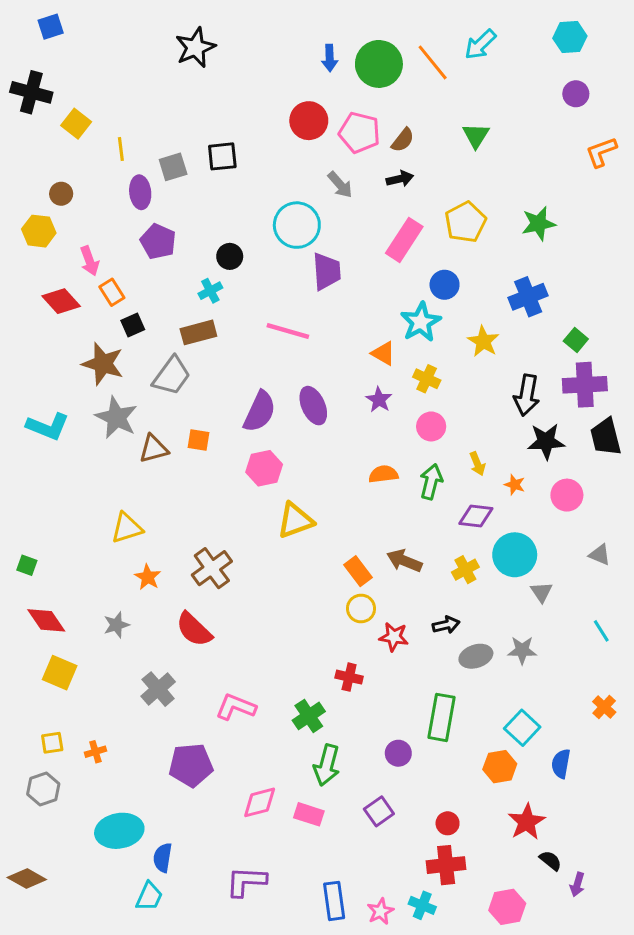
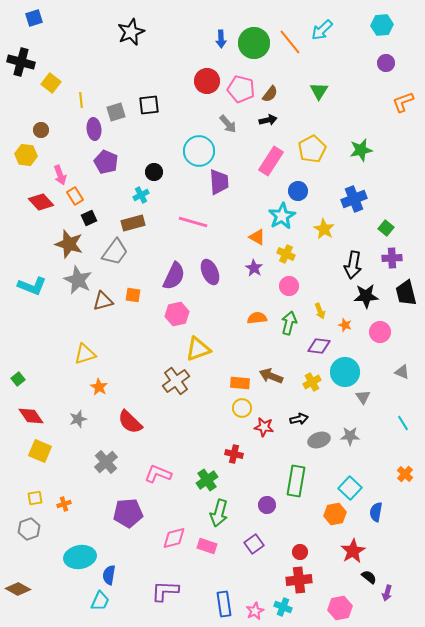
purple cross: (585, 385) -> (392, 258), size x0.7
green square: (27, 565) -> (18, 379), turned 32
brown cross: (212, 568) -> (176, 381), moved
orange rectangle: (358, 571) -> (240, 383), turned -48

